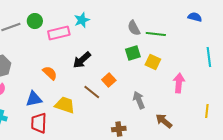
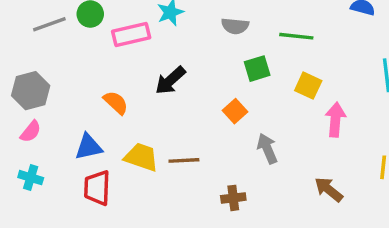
gray semicircle: (134, 28) -> (235, 26), moved, turned -56
yellow square: (153, 62) -> (308, 86), moved
orange square: (109, 80) -> (235, 111), moved
brown line: (92, 92) -> (184, 160), moved, turned -42
brown arrow: (164, 121) -> (329, 189), moved

